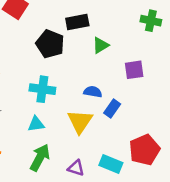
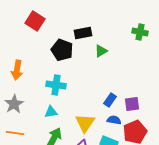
purple square: (134, 70) -> (132, 104), moved
blue semicircle: (93, 92) -> (114, 120), moved
yellow triangle: (80, 121) -> (85, 123), moved

